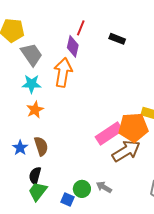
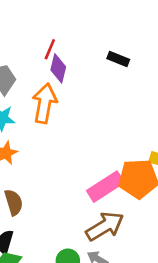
red line: (81, 28) -> (50, 49), moved
brown arrow: (126, 151) -> (105, 226), moved

